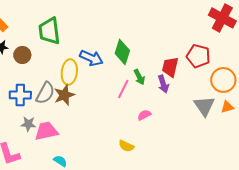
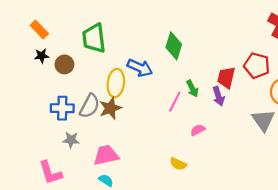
green diamond: (122, 52) -> (174, 46), moved
pink trapezoid: (46, 131) -> (106, 155), moved

